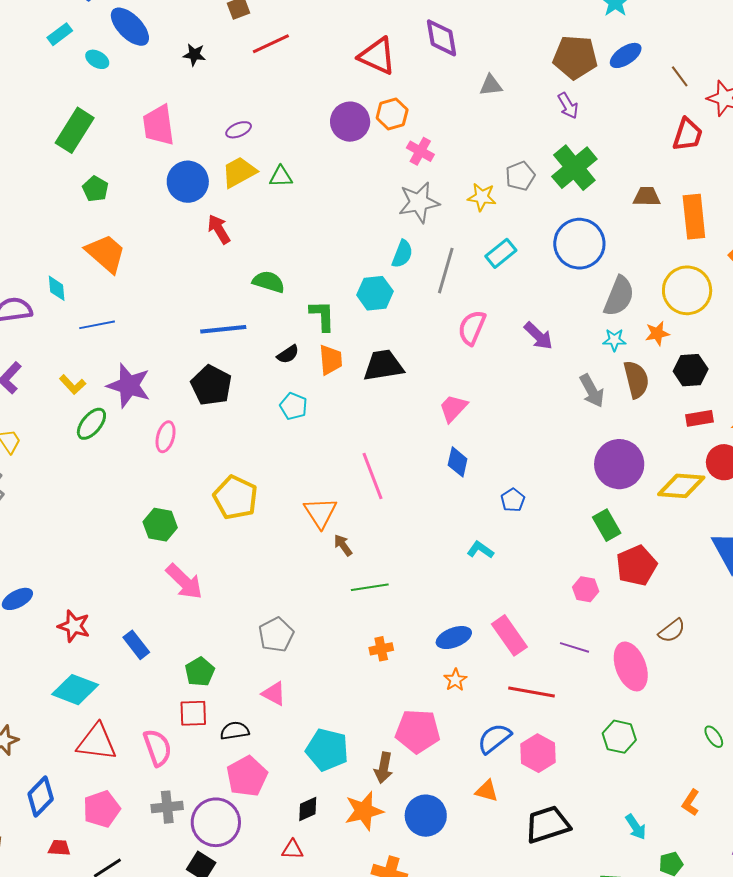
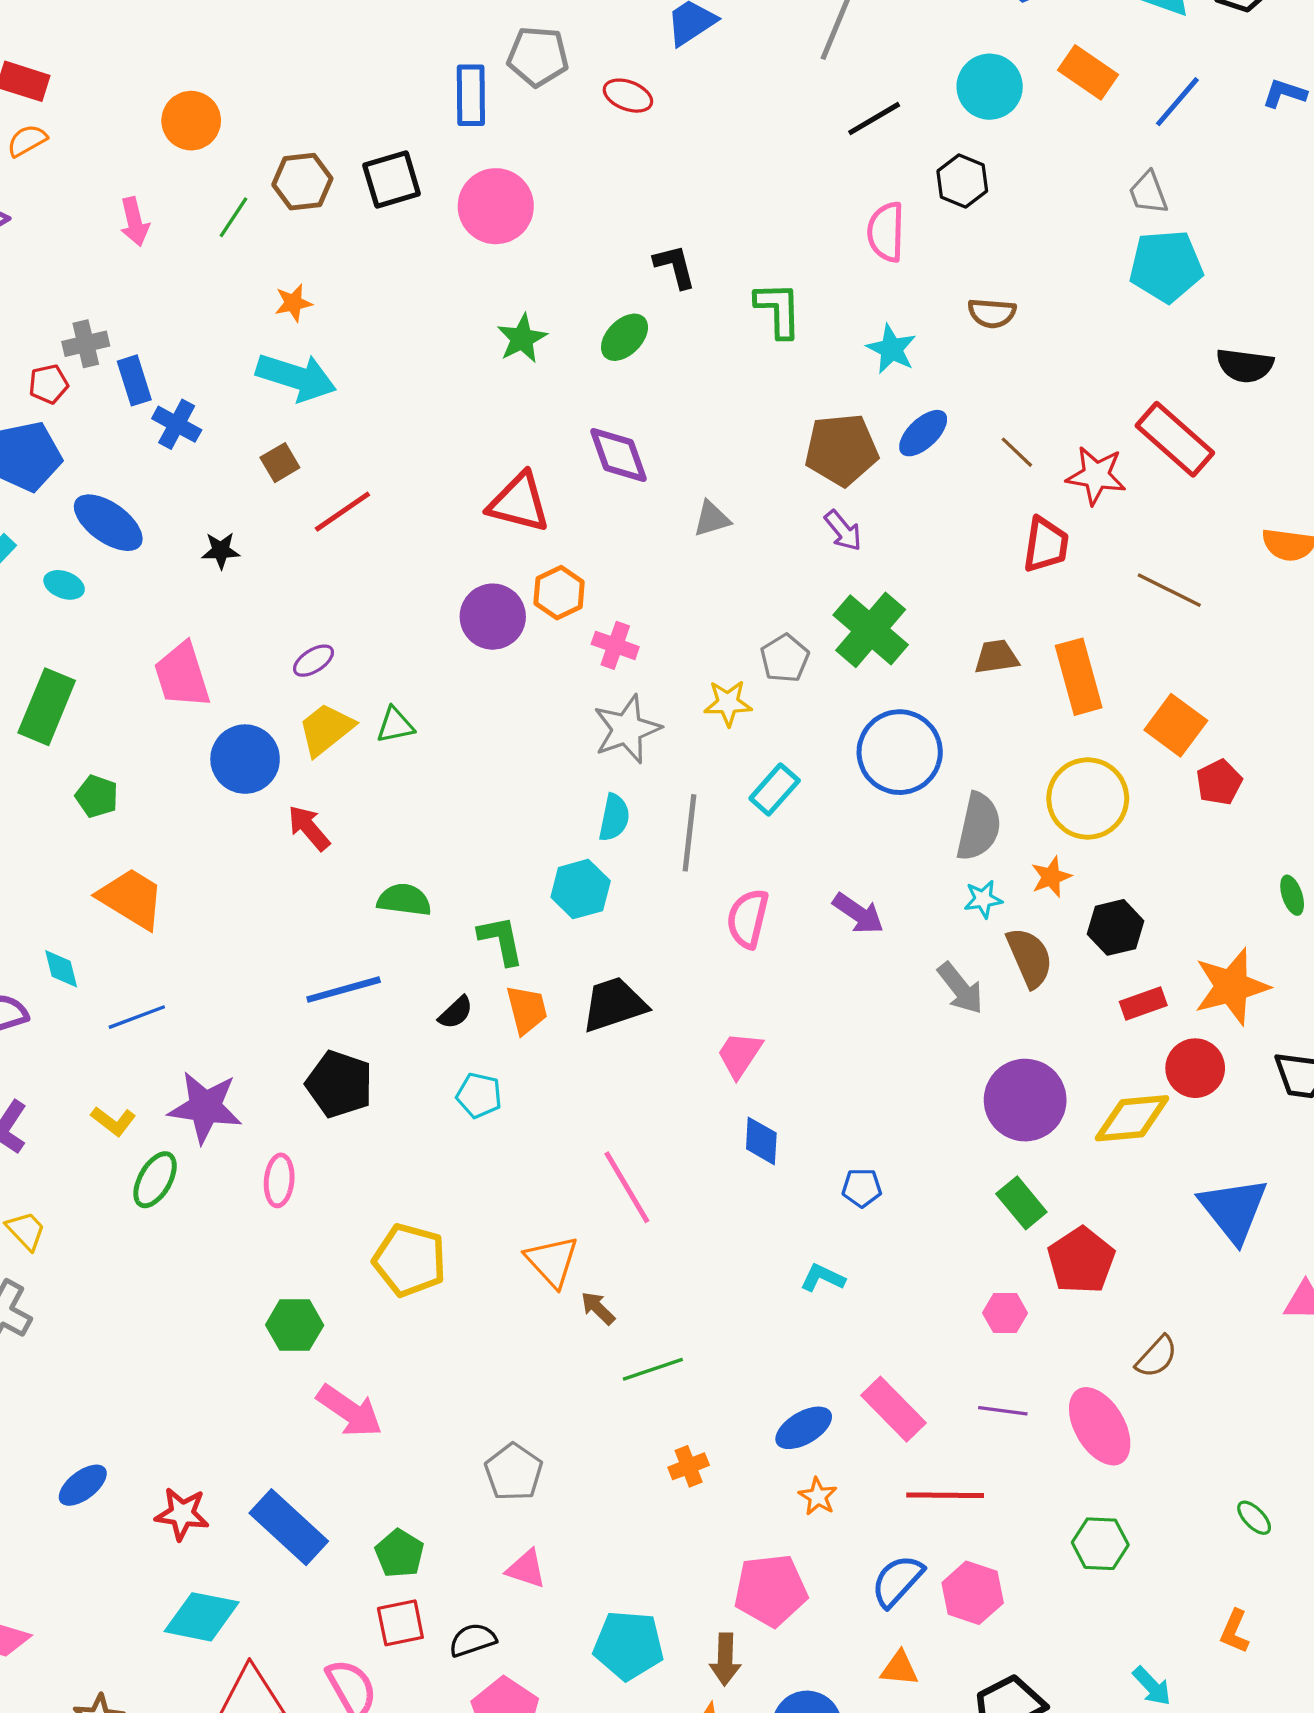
blue pentagon: (513, 500) -> (862, 1188), turned -30
blue rectangle: (136, 645) -> (289, 1527), size x1.6

